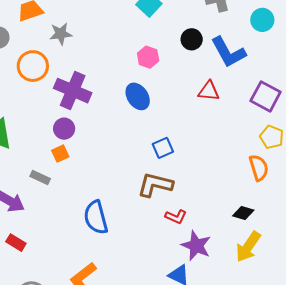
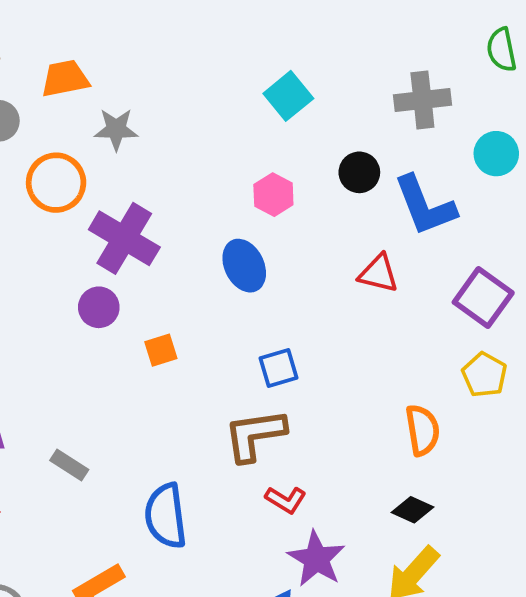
orange square: (60, 154) -> (161, 350), moved
orange semicircle: (259, 168) -> (422, 430), moved
gray rectangle: (40, 177) -> (69, 465), moved
brown L-shape: (155, 185) -> (255, 435), turned -30
blue semicircle: (96, 217) -> (166, 516), moved

